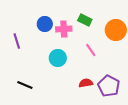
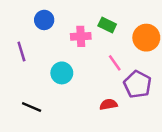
blue circle: (45, 24) -> (44, 20), moved
cyan circle: (58, 58) -> (62, 73), moved
purple pentagon: (109, 86) -> (137, 84), moved

